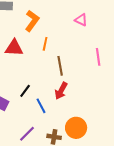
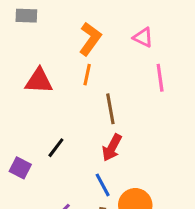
orange L-shape: (32, 21) -> (90, 39), moved
pink line: (98, 57) -> (160, 78), moved
blue line: (41, 106) -> (103, 185), moved

